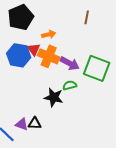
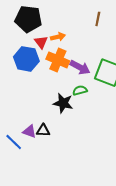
black pentagon: (21, 17) -> (28, 19), turned 30
red triangle: (34, 49) -> (41, 42), moved

